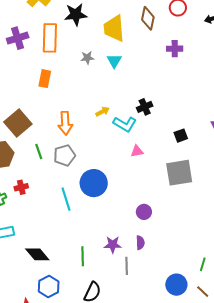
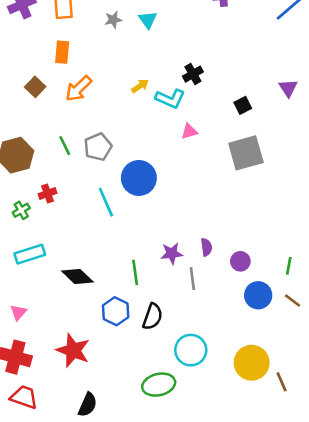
brown square: (18, 123) -> (35, 87), moved, size x0.6
orange arrow: (65, 123) -> (79, 89), moved, turned 55
purple circle: (144, 212) -> (240, 261), moved
blue hexagon: (49, 287) -> (116, 311), moved

